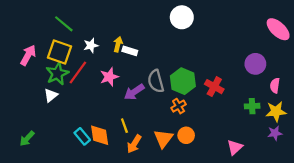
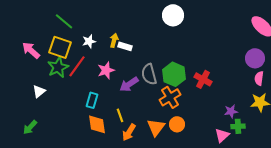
pink arrow: (28, 55) -> (31, 50), turned -78
purple circle: (255, 64) -> (255, 58), moved
white triangle: (51, 95) -> (39, 91), moved
orange cross: (179, 106) -> (170, 97), size x1.5
green cross: (252, 106) -> (238, 126), moved
purple star: (275, 133) -> (231, 111), moved
cyan rectangle: (82, 136) -> (92, 100), moved, turned 56

